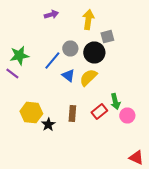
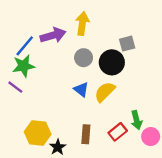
purple arrow: (51, 14) -> (53, 35), moved, size x1.5
yellow arrow: (88, 20) -> (82, 24), moved
blue line: (52, 60) -> (25, 46), moved

